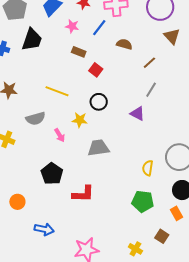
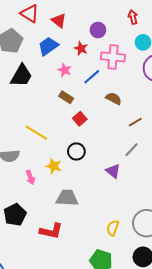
red L-shape: (83, 194) -> (51, 231), moved

